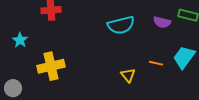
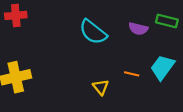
cyan semicircle: (121, 25) -> (93, 32), turned 52

